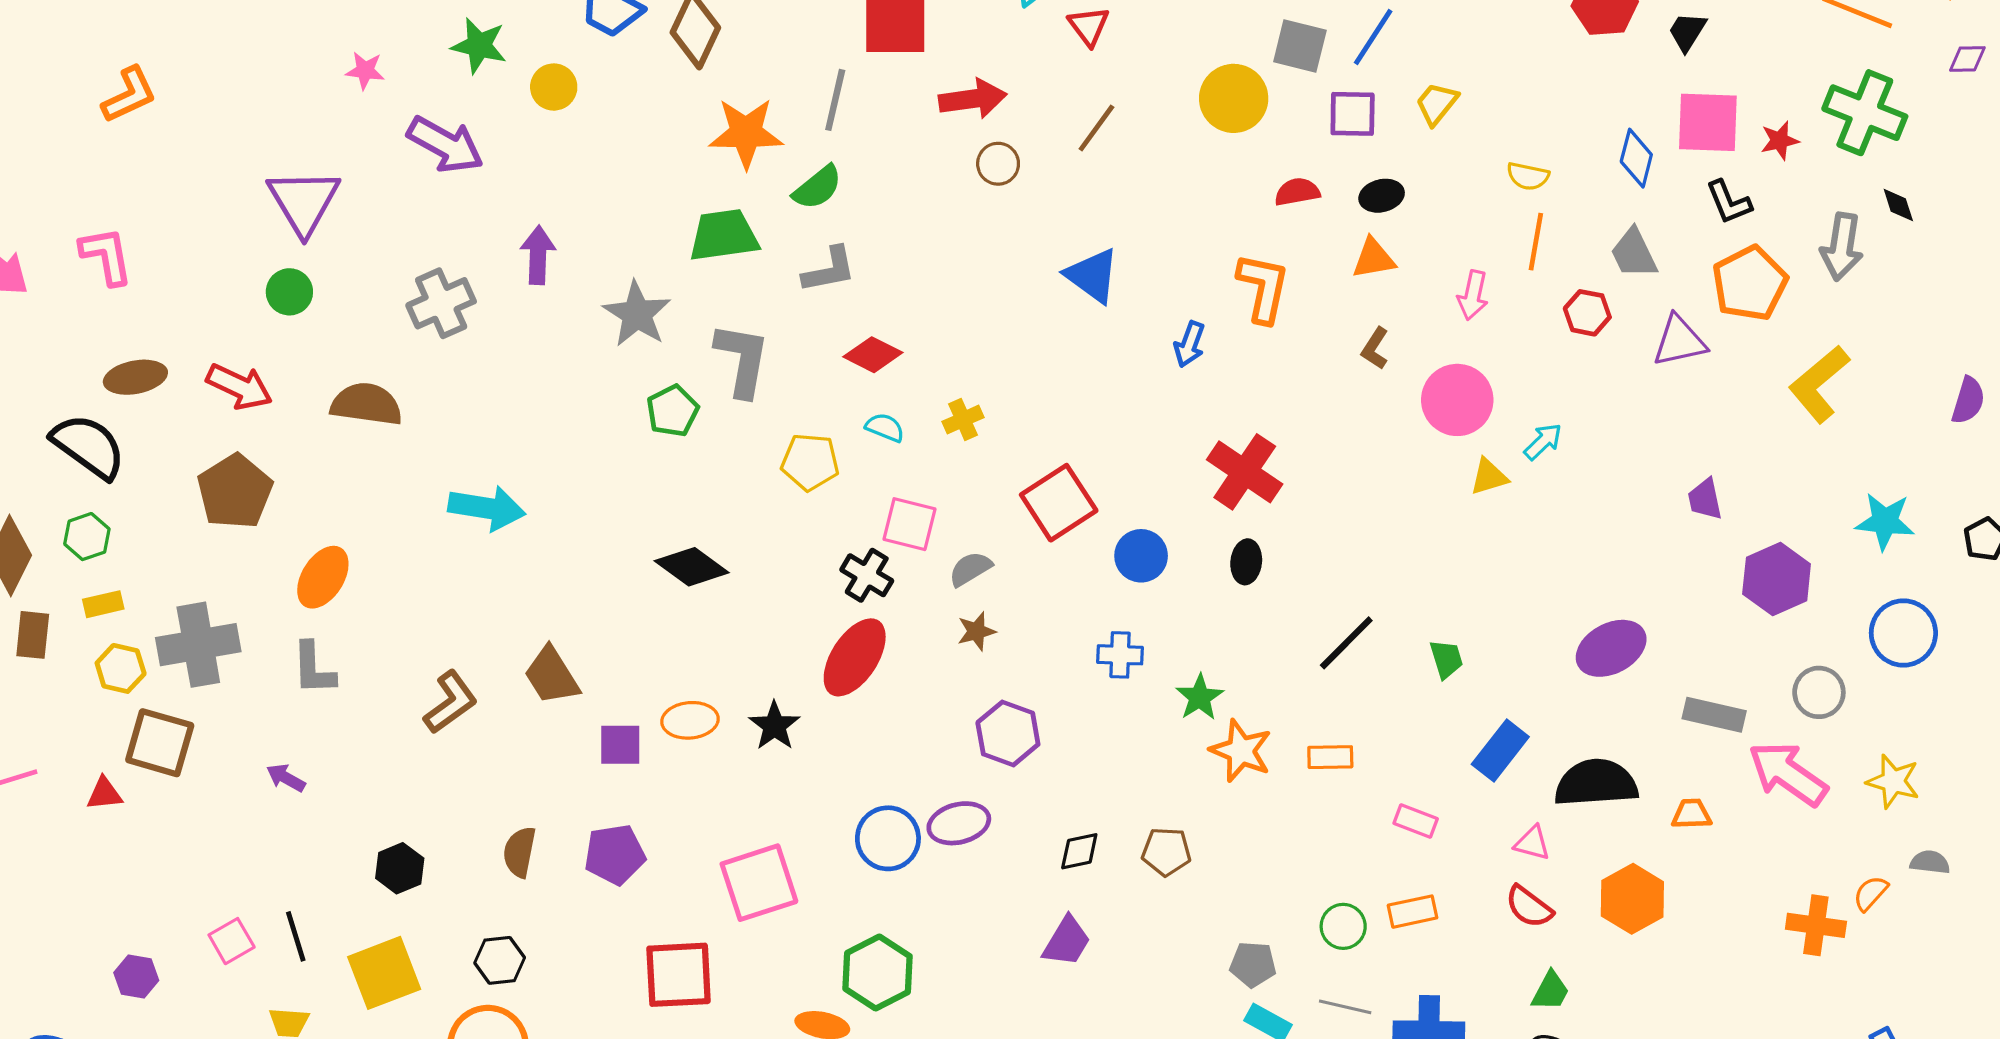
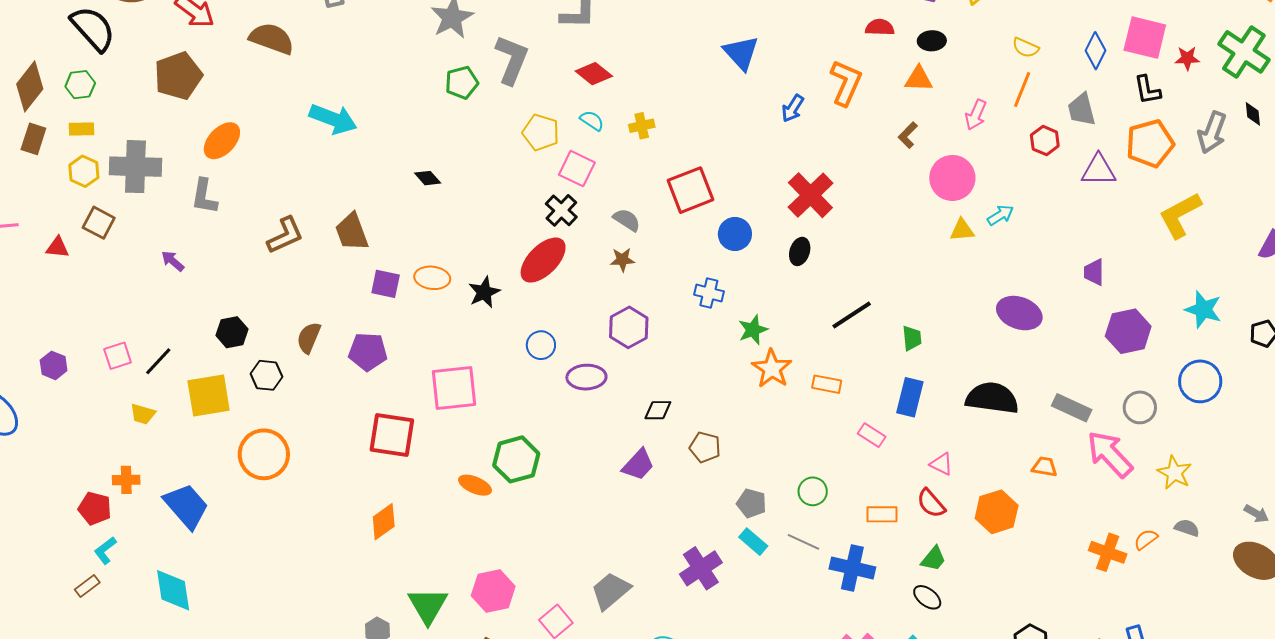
pink square: (909, 524) -> (577, 169), moved
black diamond: (692, 567) -> (428, 178), moved, size x0.6
gray semicircle: (970, 569) -> (627, 220), turned 52
purple ellipse: (1611, 648) -> (1019, 313), moved, turned 36
brown square: (160, 743) -> (99, 223), size x0.7
blue rectangle: (1500, 751) -> (910, 397), moved, turned -36
black semicircle: (1596, 783) -> (992, 398), moved
blue circle: (888, 838) -> (541, 345), moved, size x0.7
brown pentagon: (1166, 852) -> (705, 447), moved
orange rectangle: (1413, 912) -> (882, 514), moved
black line: (296, 936) -> (158, 361), turned 48
black hexagon: (500, 960) -> (266, 375), moved

